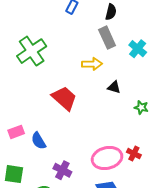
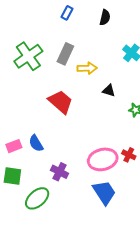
gray rectangle: (107, 38) -> (65, 54), moved, turned 50
pink rectangle: (16, 132) -> (14, 146), moved

